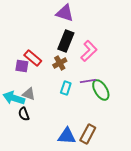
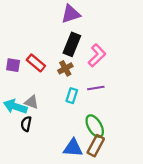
purple triangle: (65, 13) -> (71, 14), turned -36
purple square: (22, 66) -> (13, 65), moved
green ellipse: (101, 90) -> (95, 126), moved
black semicircle: (24, 114) -> (26, 124), turned 32

